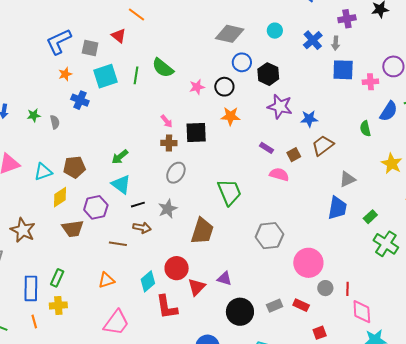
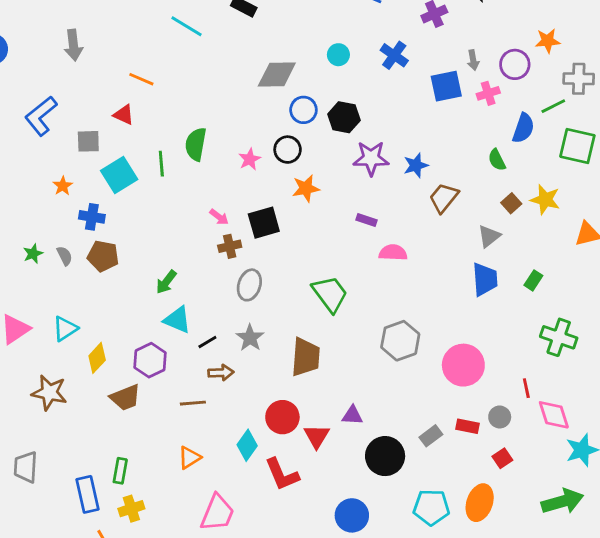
blue L-shape: (59, 42) -> (41, 116), moved
gray arrow: (336, 43) -> (473, 60), moved
green semicircle: (163, 68) -> (196, 144), turned 75
brown square: (294, 155) -> (511, 203), moved
brown pentagon: (74, 167) -> (103, 256), moved, turned 30
brown star: (23, 230) -> (49, 393), moved
green cross: (386, 244) -> (559, 337), moved
gray circle: (325, 288) -> (500, 417), moved

